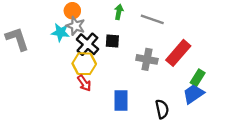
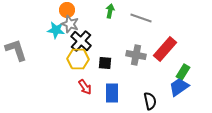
gray L-shape: (17, 39) -> (16, 50), moved
black square: (112, 41) -> (105, 63), moved
red arrow: (84, 83) -> (85, 87), moved

